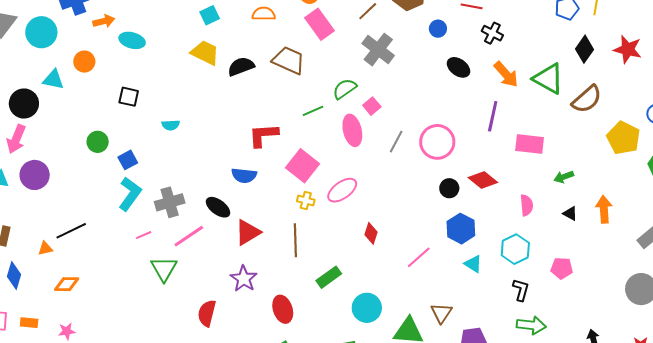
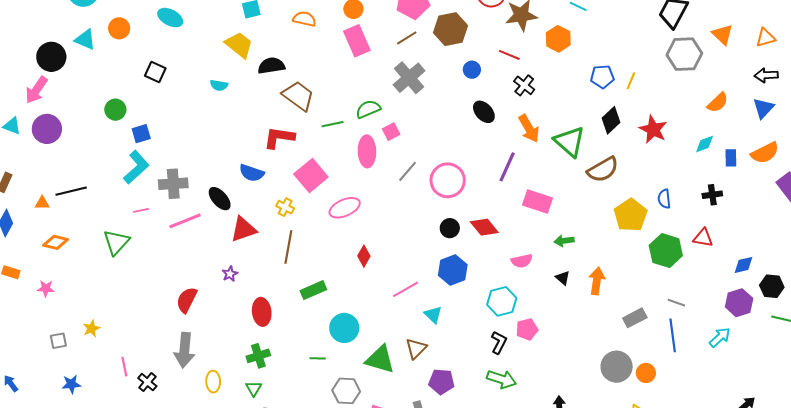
brown trapezoid: (289, 60) -> (298, 96), moved
cyan semicircle: (171, 125) -> (219, 85), moved
yellow cross: (306, 201) -> (285, 207), moved
pink semicircle: (527, 205) -> (522, 261), turned 70
cyan triangle: (473, 264) -> (433, 315), moved
pink pentagon: (562, 268) -> (527, 329), moved, turned -30
green triangle: (164, 269) -> (116, 242), moved
purple star: (244, 279) -> (230, 274), size x0.6

